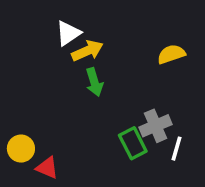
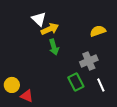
white triangle: (68, 33) -> (39, 19), turned -42
gray cross: (156, 126) -> (89, 61), moved
white line: (176, 149) -> (101, 85), turned -40

